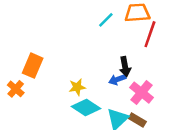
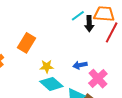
orange rectangle: (33, 66) -> (27, 43), moved
black arrow: (125, 67) -> (89, 24), moved

